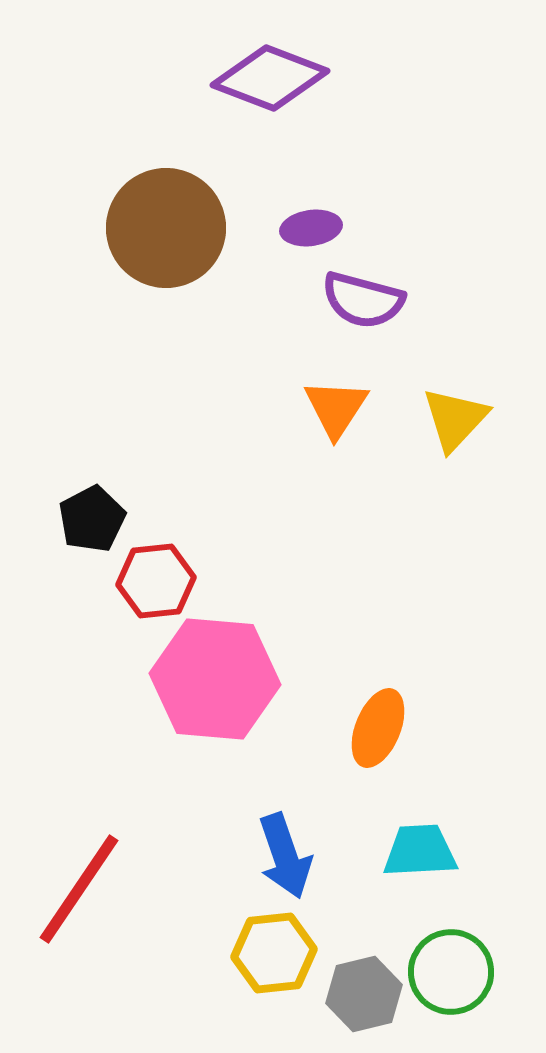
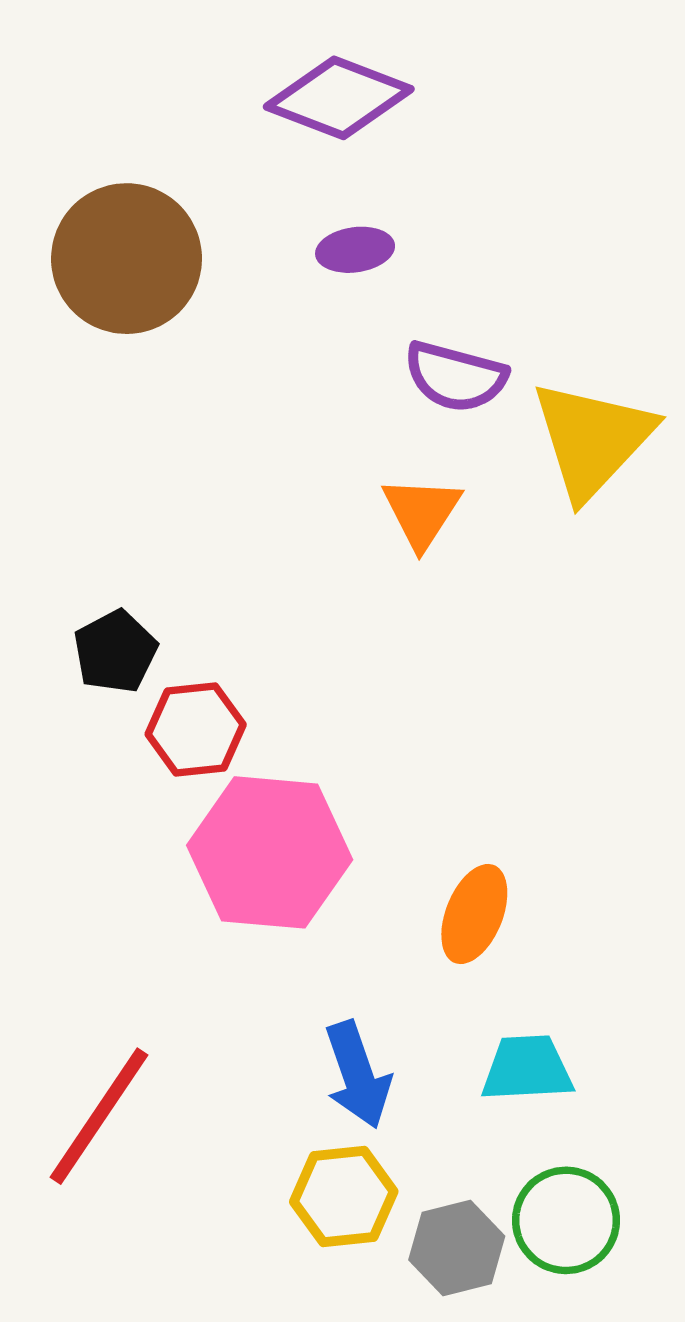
brown circle: (166, 228) -> (127, 259), moved
purple ellipse: (311, 228) -> (355, 250), moved
yellow triangle: (455, 419) -> (592, 439), moved, size x1.5

